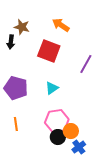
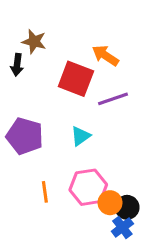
orange arrow: (61, 25) -> (105, 56), moved
purple line: (86, 64) -> (113, 99), moved, turned 42
orange line: (16, 124) -> (45, 192), moved
black circle: (58, 137) -> (127, 207), moved

